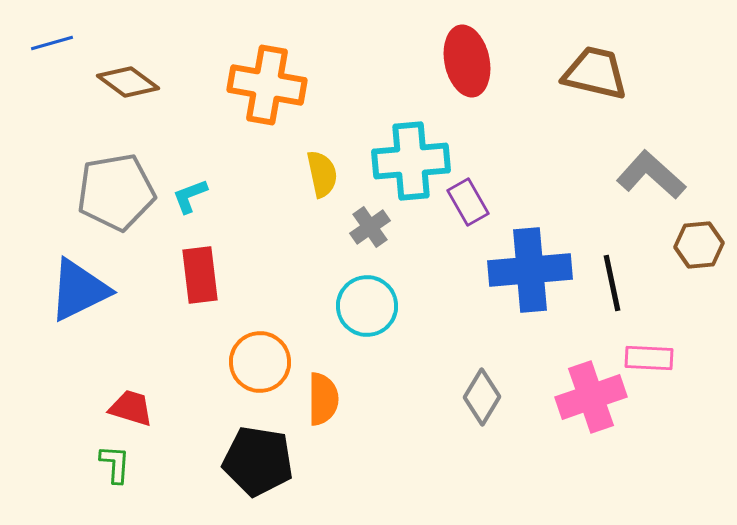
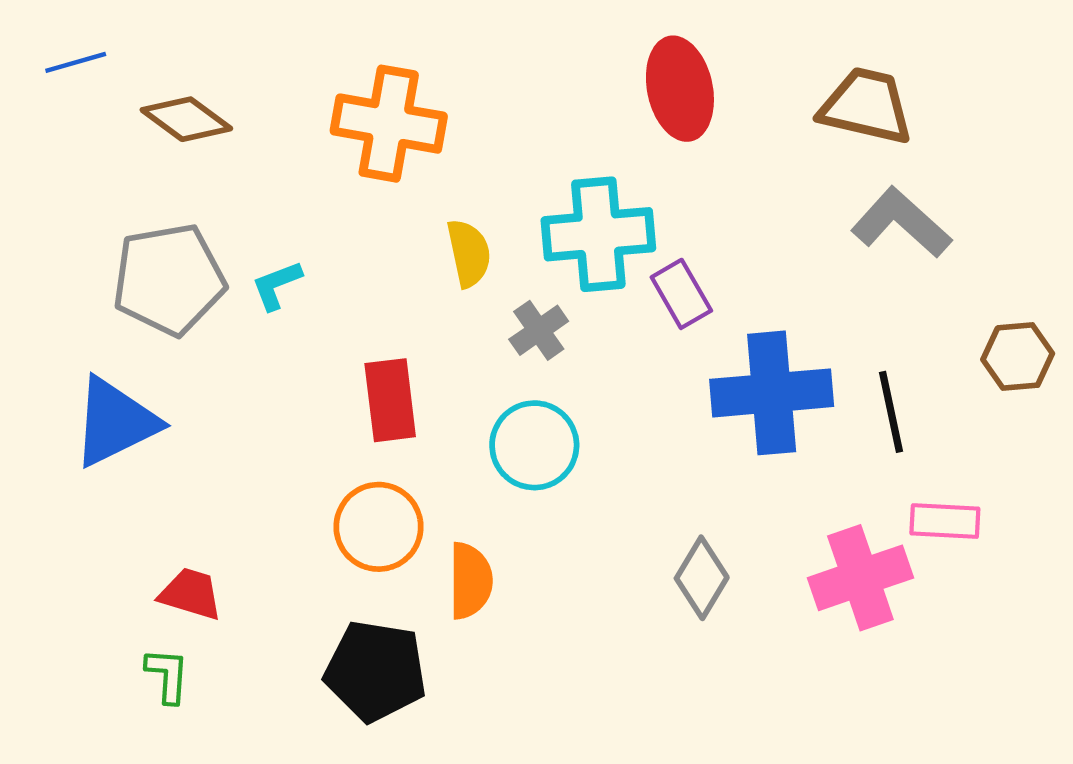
gray L-shape: (651, 175) -> (901, 223), moved
red rectangle: (200, 275) -> (390, 400), moved

